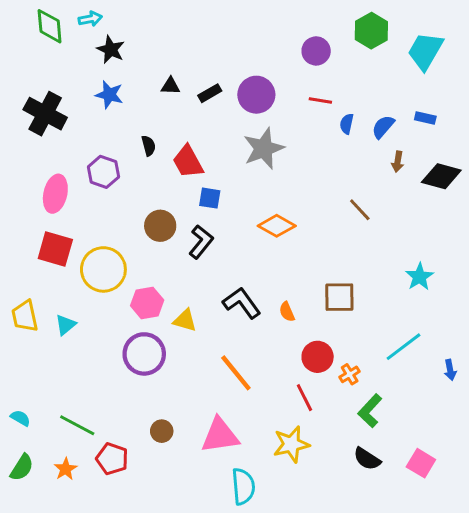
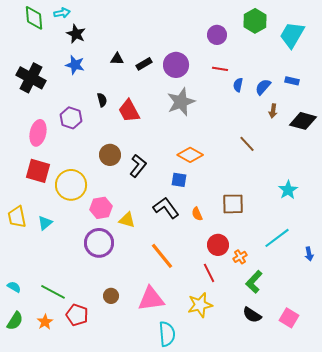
blue square: (210, 198) -> (179, 180), moved

